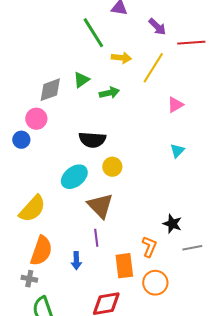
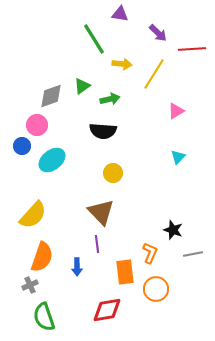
black semicircle: (92, 140) -> (103, 131), moved
cyan ellipse: (74, 177) -> (52, 160), moved
gray cross: (29, 279) -> (30, 285), turned -35

